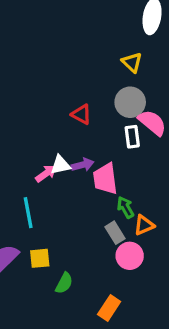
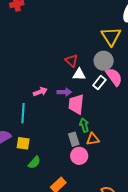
yellow triangle: (132, 62) -> (111, 36), size x1.5
white rectangle: (132, 137) -> (99, 82), turned 32
white triangle: (60, 165) -> (79, 74), moved

